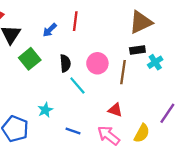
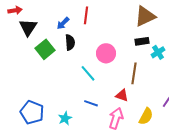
black semicircle: (65, 63) -> (70, 42), moved
brown line: (123, 72) -> (134, 73), moved
cyan star: (45, 110) -> (65, 118), moved
blue line: (73, 131) -> (91, 103), moved
pink arrow: (109, 135) -> (116, 118), turned 70

